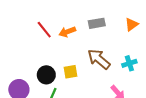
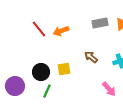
gray rectangle: (97, 23) -> (100, 23), moved
brown arrow: (99, 59) -> (91, 57), size x0.6

